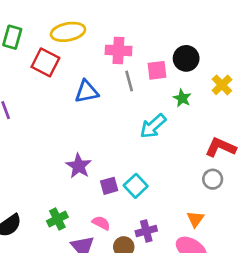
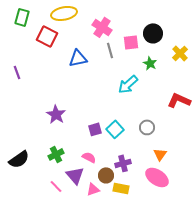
pink cross: (118, 50) -> (102, 27), turned 30
purple star: (79, 166) -> (56, 114), moved
gray circle: (213, 179) -> (147, 127), moved

